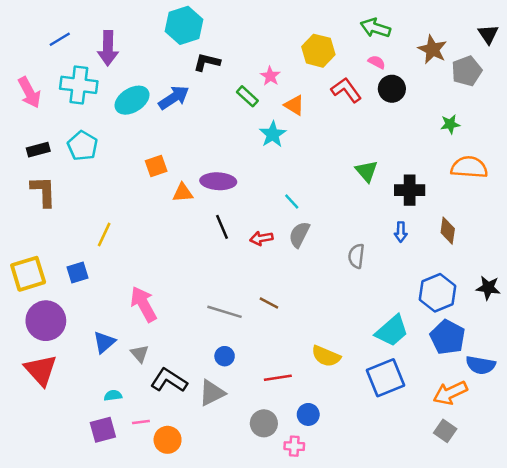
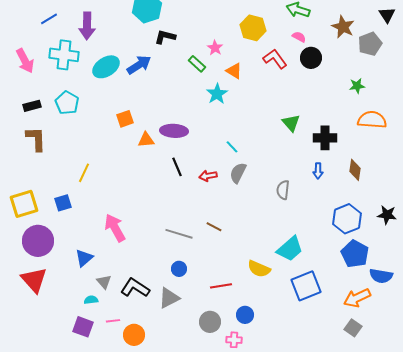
cyan trapezoid: (392, 331) -> (290, 249), moved
gray triangle: (140, 354) -> (104, 282), moved
purple square: (103, 430) -> (83, 327), turned 35

